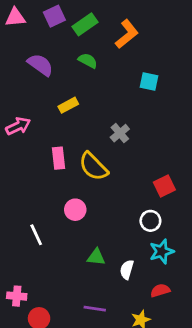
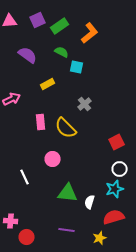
cyan square: (149, 82) -> (77, 67), moved
white circle: (150, 221) -> (120, 169), moved
green triangle: (96, 257) -> (68, 193), size x1.5
red semicircle: (160, 290) -> (114, 217), size x1.5

